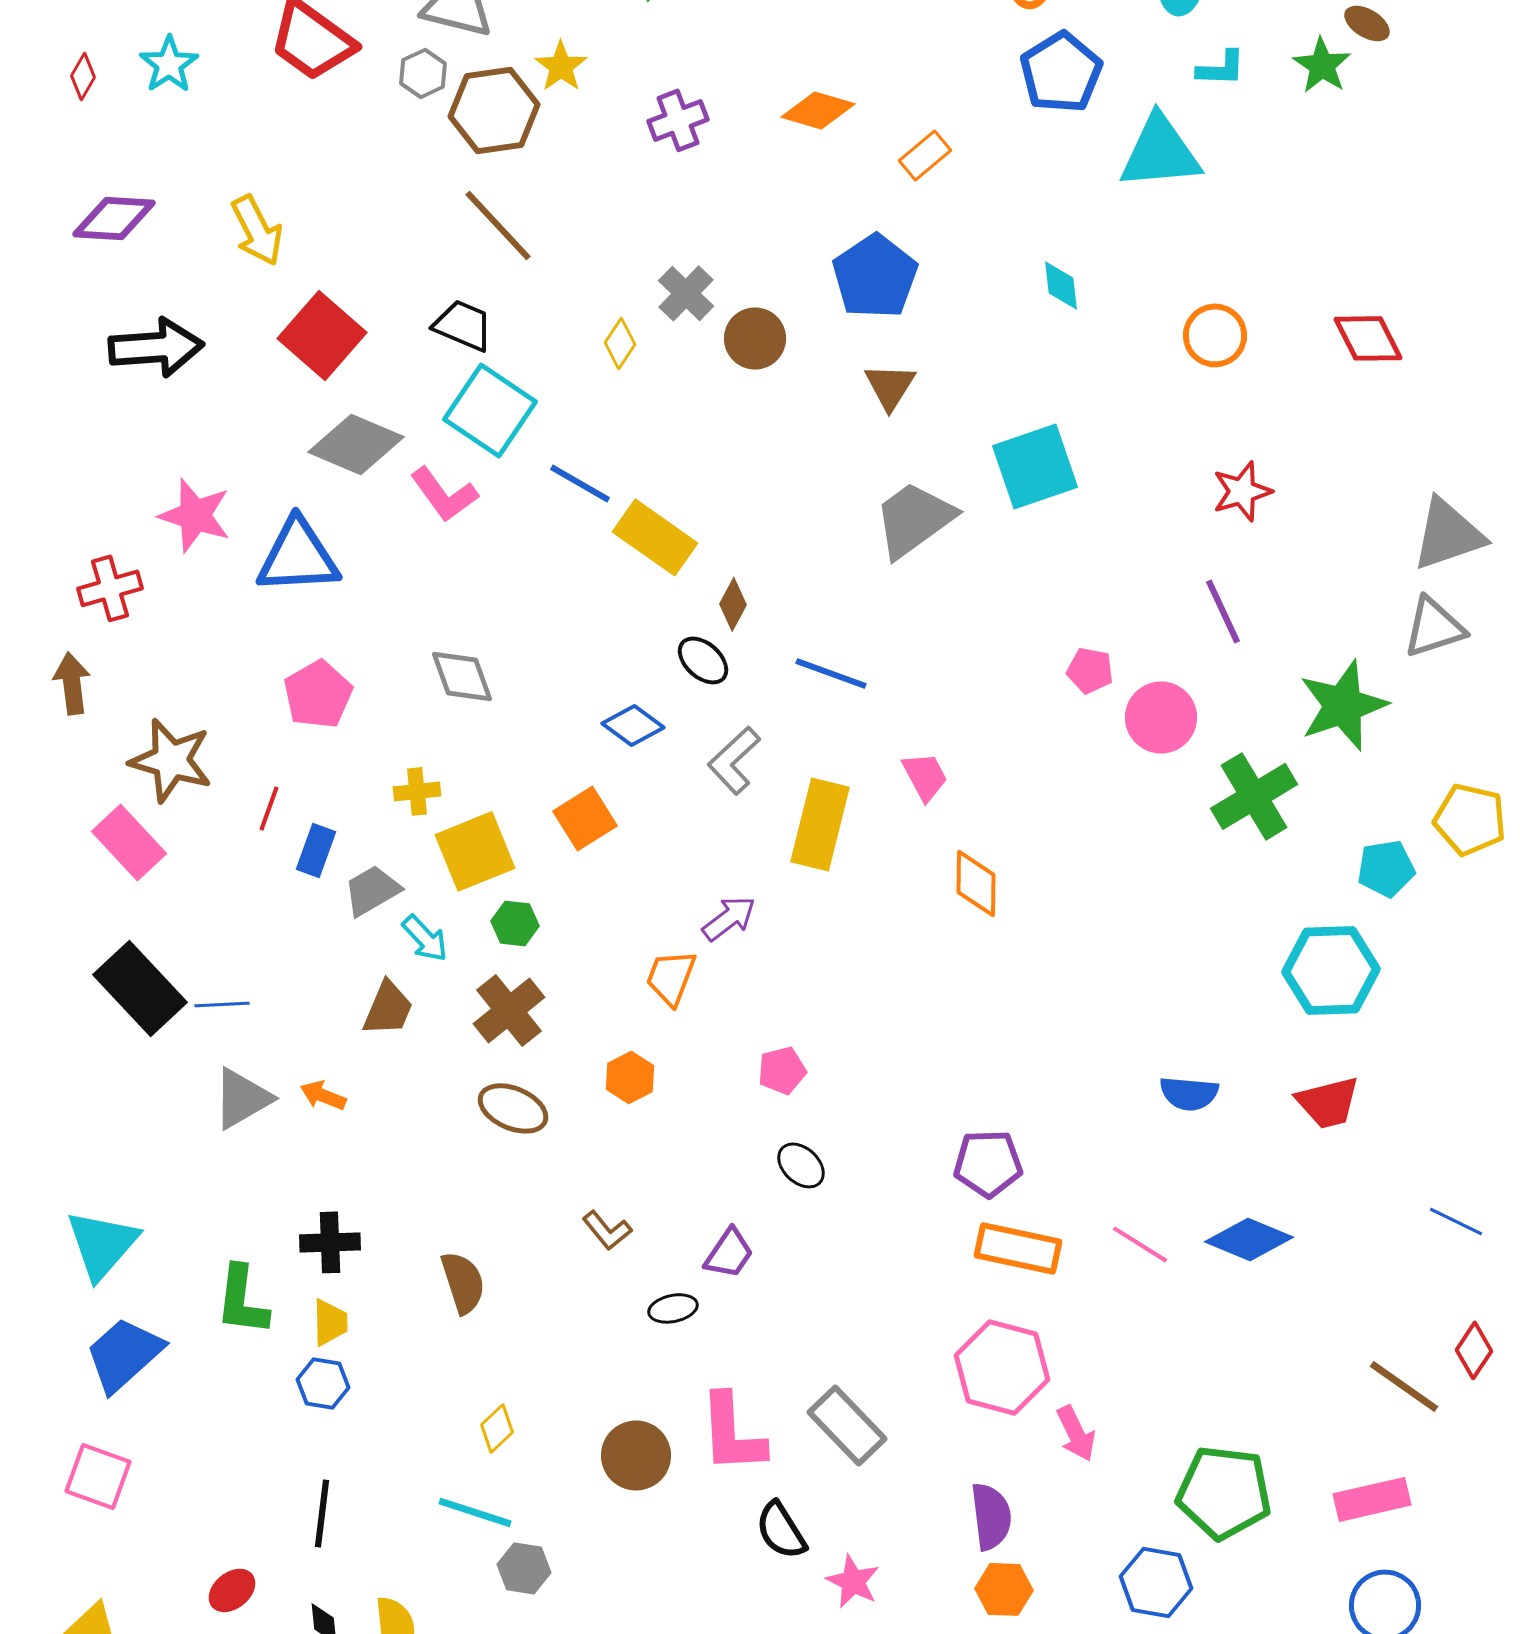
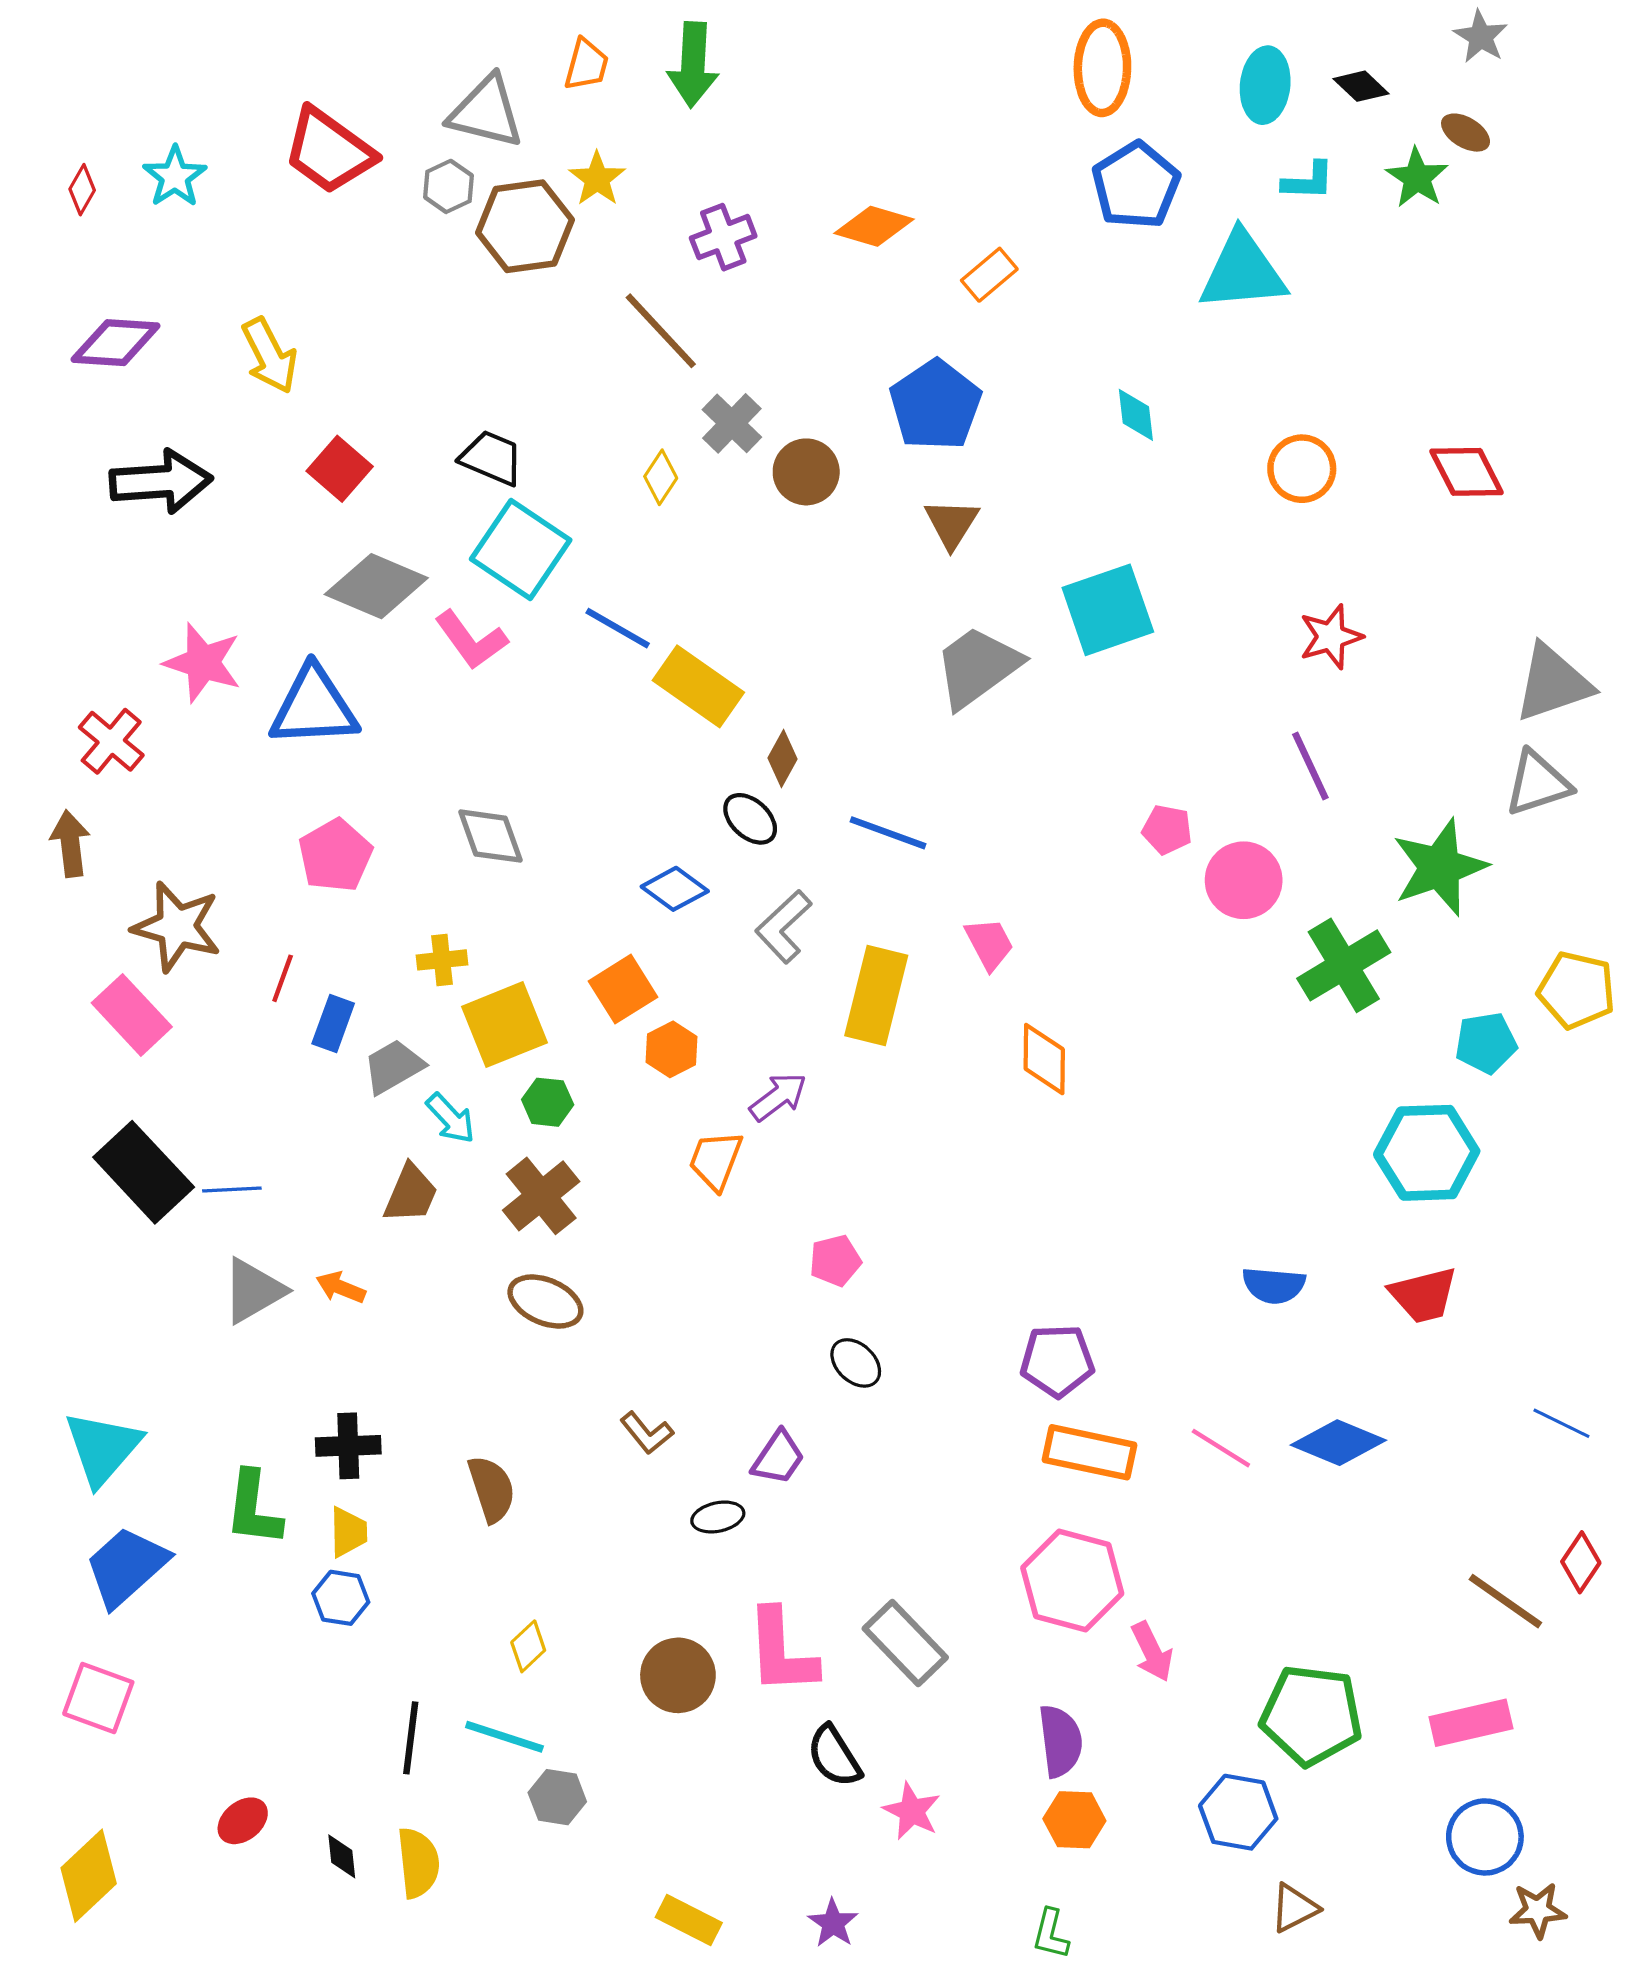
brown line: (498, 225) -> (661, 331), moved
red square: (322, 335) -> (340, 469), size x0.7
red cross: (110, 588) -> (111, 741), turned -34
orange hexagon: (630, 1077) -> (671, 1049), moved
black line: (322, 1513) -> (411, 1738), moved

